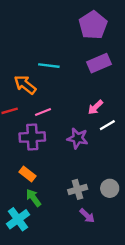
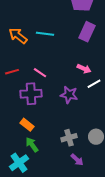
purple rectangle: (99, 63) -> (87, 32), turned -42
orange arrow: (25, 85) -> (18, 36), moved
pink arrow: (95, 107) -> (84, 69), turned -112
pink line: (43, 112) -> (40, 73), turned 56

